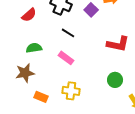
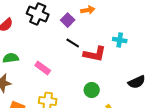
black line: (68, 33) -> (73, 43), moved

